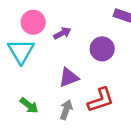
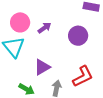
purple triangle: (69, 77) -> (42, 67), moved

